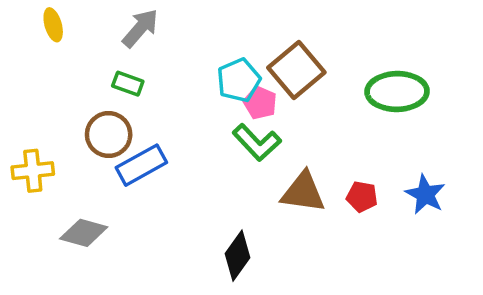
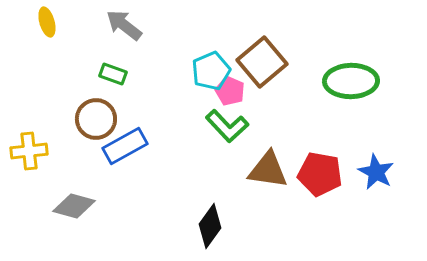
gray arrow: (140, 28) -> (124, 25), turned -93
red pentagon: (362, 197) -> (320, 174), size x1.6

